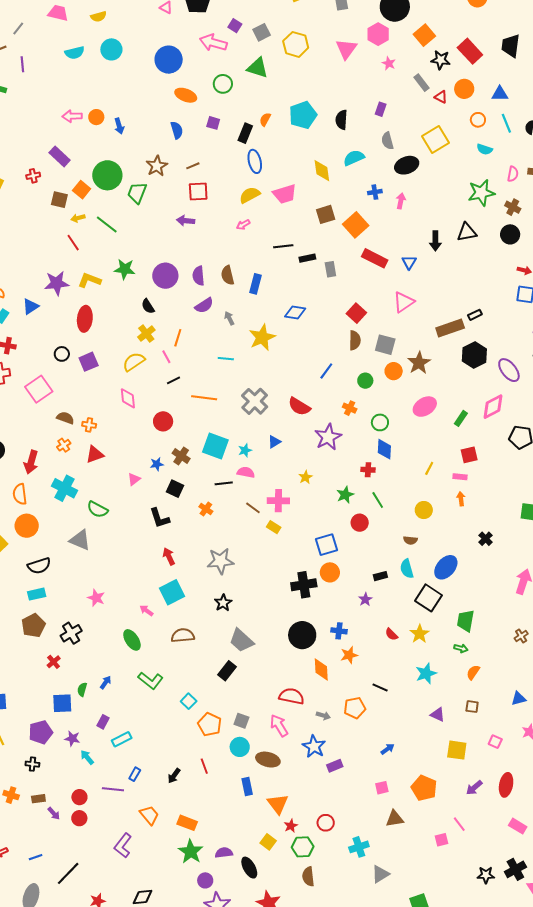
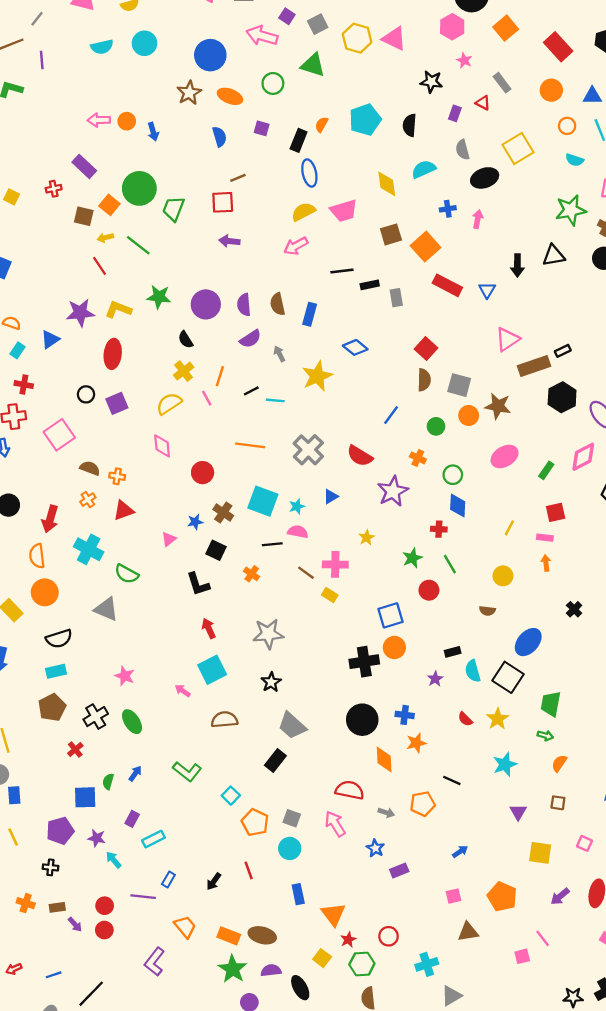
pink triangle: (346, 49) -> (394, 39), moved, turned -40
black star: (441, 60) -> (431, 82), moved
red triangle: (441, 97) -> (483, 103), moved
brown star: (157, 166) -> (189, 93), moved
red square: (198, 191) -> (223, 202), moved
pink arrow: (243, 225) -> (296, 246), size x1.5
pink triangle: (404, 302) -> (507, 339), moved
blue diamond: (295, 312) -> (355, 347), turned 30
brown star: (419, 363) -> (498, 406), turned -30
black line: (174, 380) -> (251, 391), moved
cyan semicircle: (407, 569) -> (473, 671), moved
green ellipse: (132, 640) -> (132, 722), moved
purple triangle: (438, 715) -> (518, 812), turned 35
blue star: (314, 746) -> (375, 848), size x0.7
brown ellipse: (268, 760) -> (262, 935), moved

